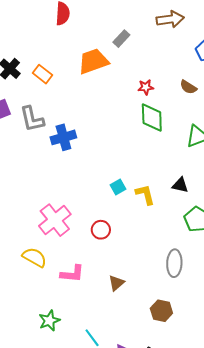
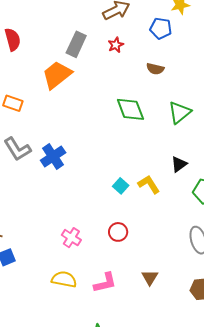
gray rectangle: (121, 39) -> (76, 44), size x1.4
red star: (146, 87) -> (116, 45), moved
black triangle: (180, 185) -> (179, 164), turned -30
pink cross: (55, 220) -> (71, 238), size x0.6

